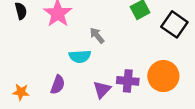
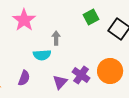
gray arrow: (97, 35) -> (56, 38), turned 40
purple cross: (128, 81) -> (81, 75), turned 30

